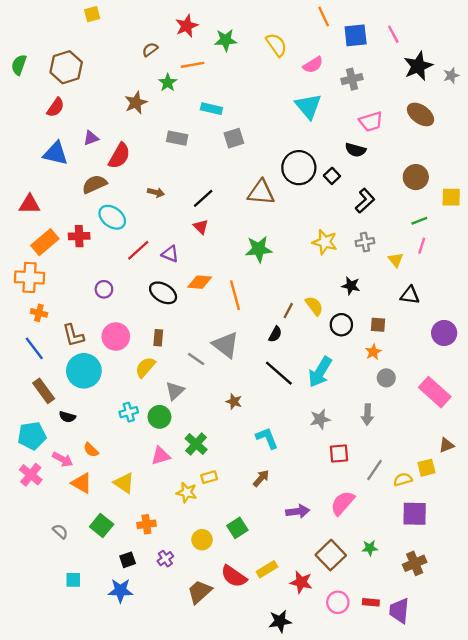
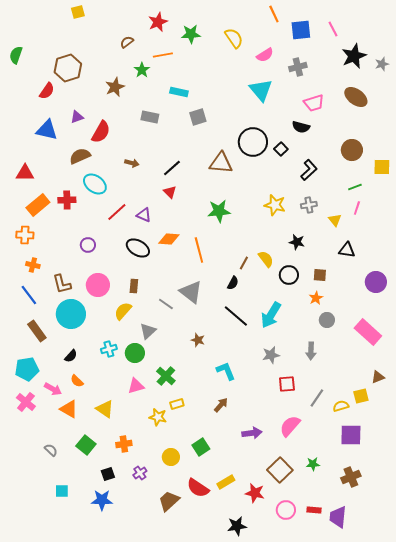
brown hexagon: (66, 67) -> (68, 68), moved
orange cross: (30, 277) -> (25, 235), size x0.7
black semicircle: (67, 417) -> (71, 356), moved, turned -64

